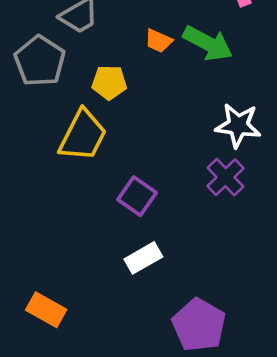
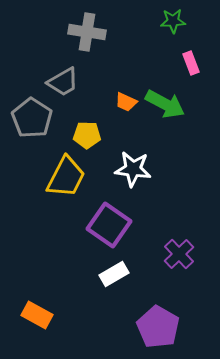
white star: (238, 125) -> (133, 169), moved
purple cross: (225, 177) -> (179, 254), moved
purple square: (137, 196) -> (109, 225), size x1.4

